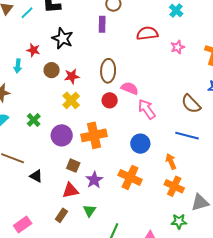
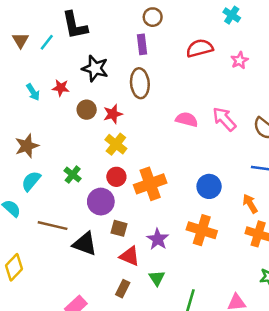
cyan arrow: (18, 66) -> (33, 92), moved, turned -32
brown ellipse: (108, 71) -> (140, 83), moved
red circle: (110, 100) -> (116, 177), moved
pink arrow: (147, 109) -> (224, 119), moved
purple circle: (62, 135) -> (101, 202), moved
brown square: (73, 166) -> (119, 228), moved
black triangle: (36, 176) -> (85, 244), size x1.5
red triangle: (70, 190) -> (130, 256), turned 42

